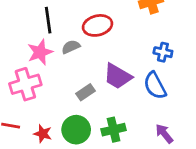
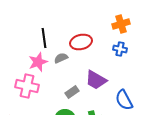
blue cross: (163, 52) -> (120, 49), moved
pink cross: (25, 84) -> (27, 86), turned 30
blue semicircle: (155, 86) -> (124, 100), moved

